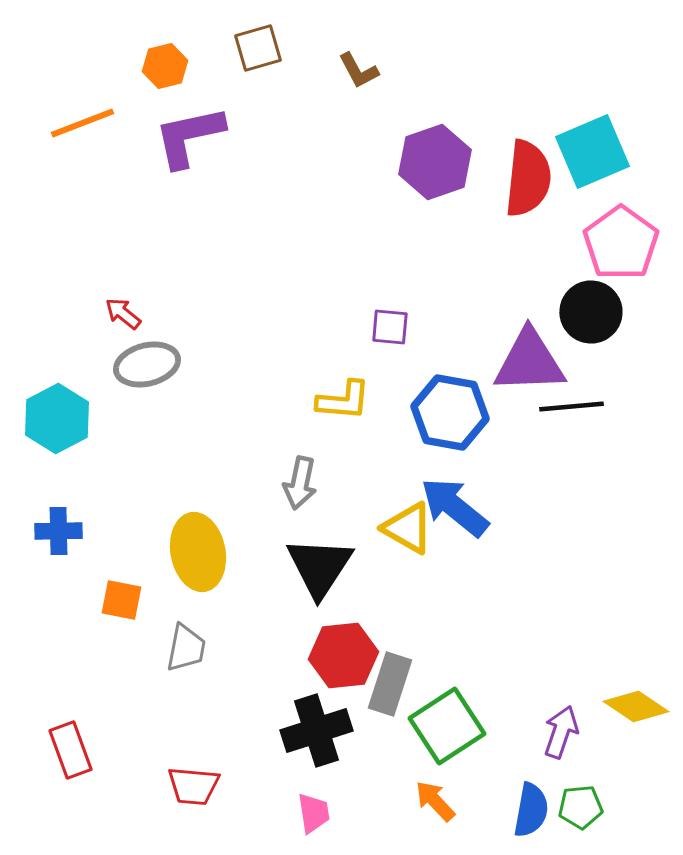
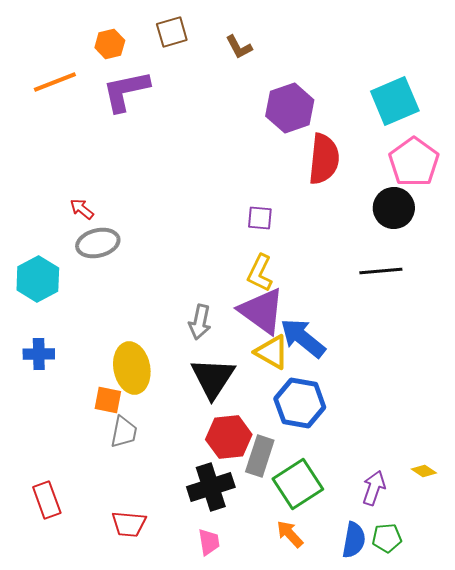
red semicircle: (528, 178) -> (324, 159), moved
purple triangle: (529, 362) -> (262, 311), moved, turned 38
yellow L-shape: (343, 400) -> (260, 273), moved, turned 111
blue hexagon: (450, 412) -> (300, 403), moved
orange square: (121, 600) -> (108, 400), moved
yellow diamond: (636, 706) -> (424, 471), size x0.6

